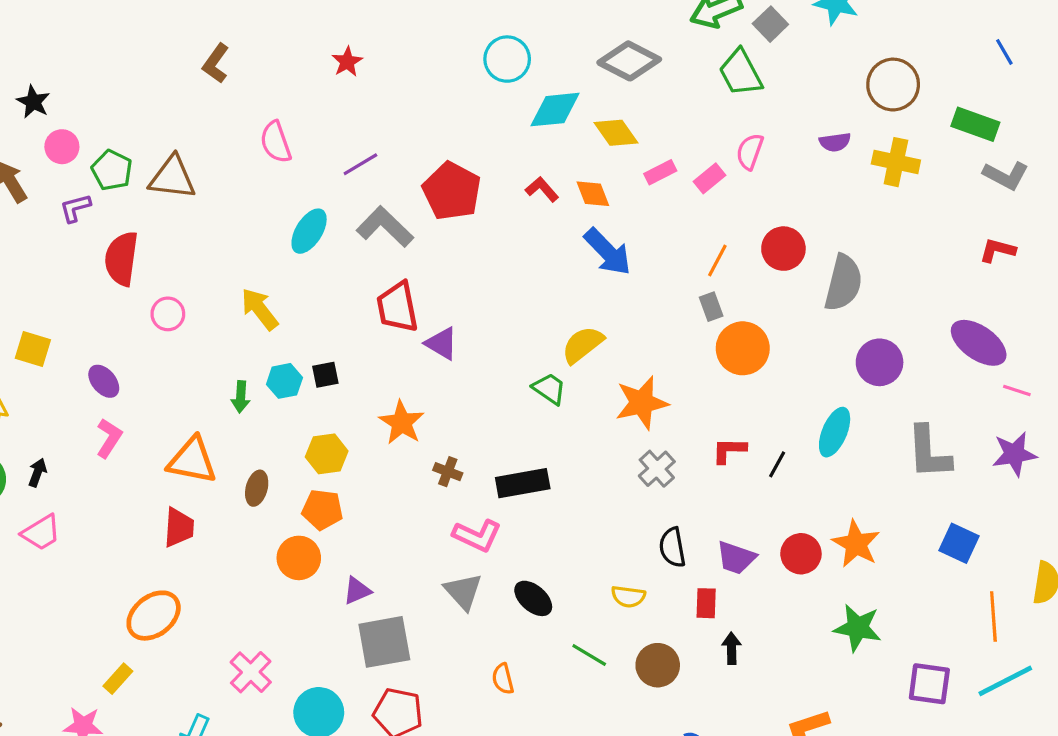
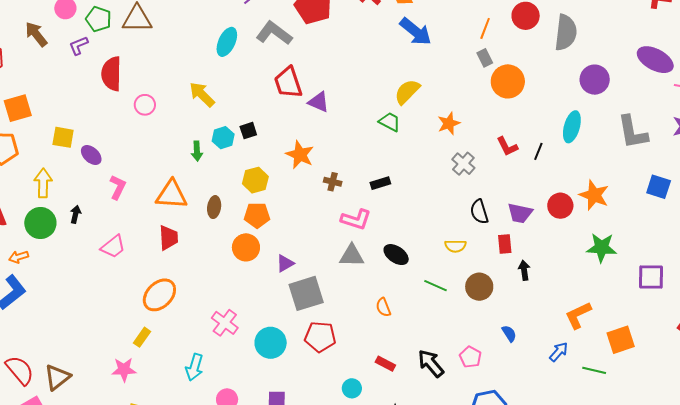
purple ellipse: (104, 381) -> (91, 155), moved
orange star: (642, 403) -> (449, 123), size x0.7
red L-shape: (729, 450) -> (507, 146), turned -110
black rectangle: (523, 483) -> (380, 183), size x0.6
pink trapezoid: (41, 532) -> (113, 247), moved
gray triangle: (463, 591) -> (352, 256), turned -40

